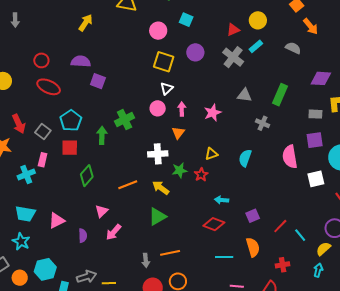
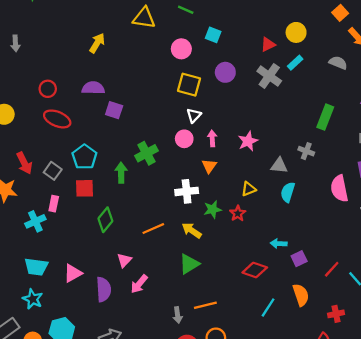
gray triangle: (245, 95) -> (279, 166), moved
cyan arrow: (222, 200) -> (279, 244), moved
purple semicircle: (83, 236) -> (104, 289), size x1.5
cyan line: (224, 257) -> (268, 308), turned -54

